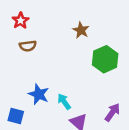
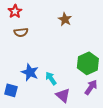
green hexagon: (105, 59) -> (88, 63), moved

